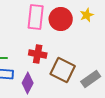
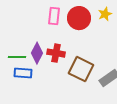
pink rectangle: (36, 17) -> (54, 16), size x0.7
purple diamond: (28, 83) -> (37, 53), moved

